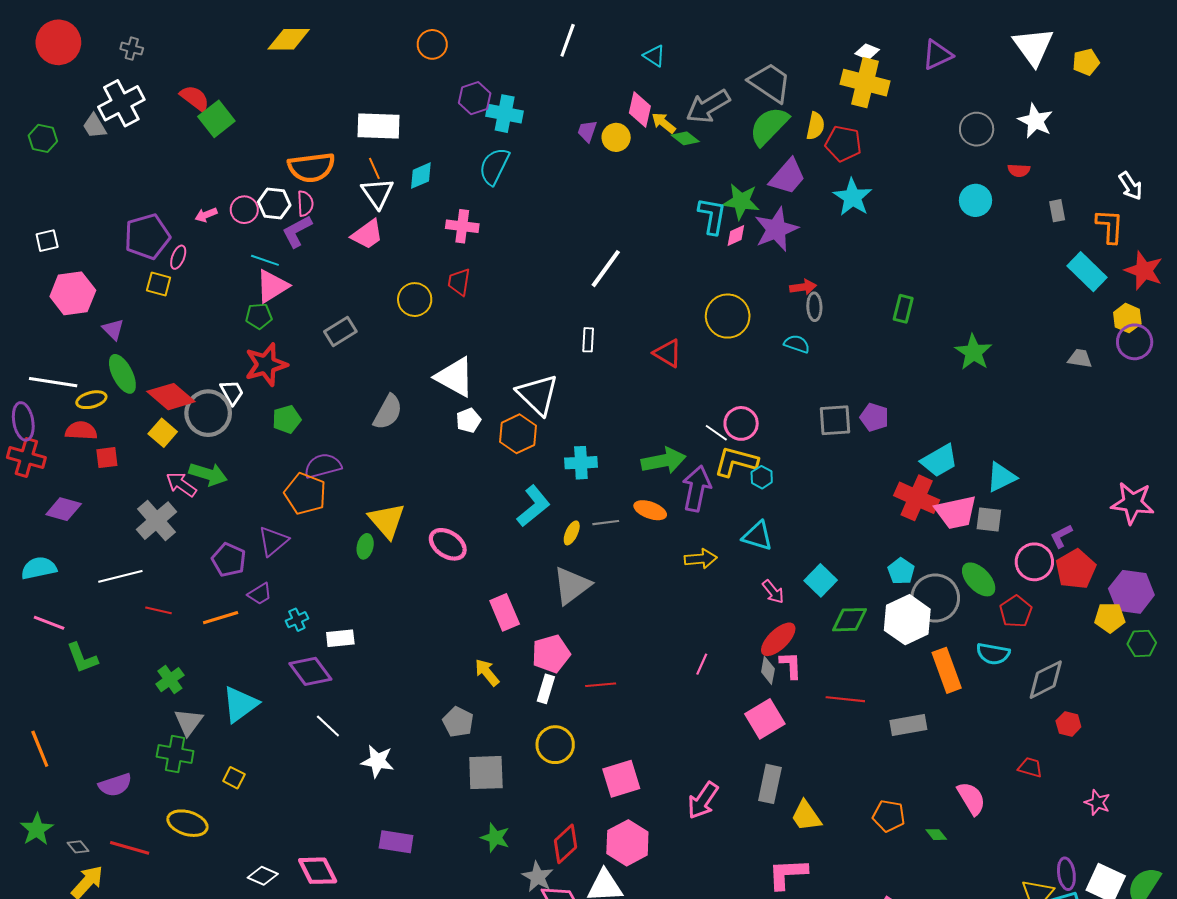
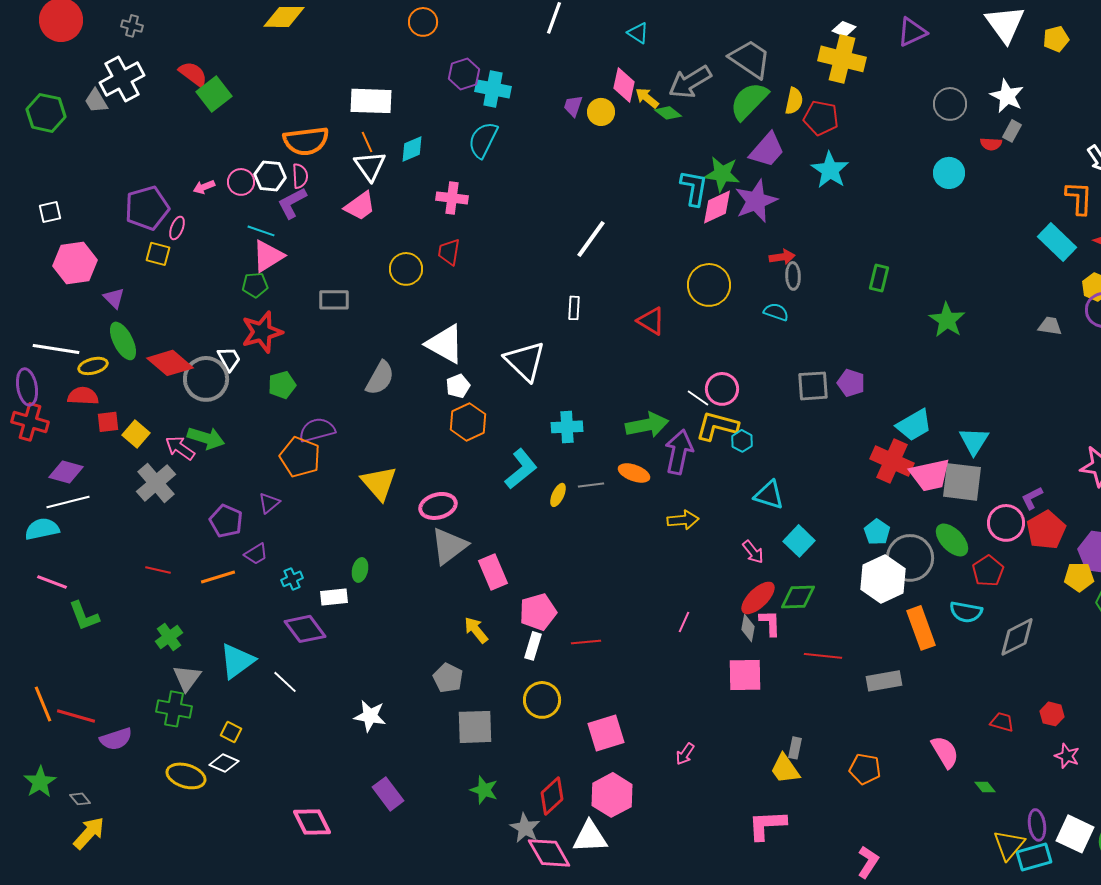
green hexagon: (43, 138) -> (46, 113), size x1.4
gray rectangle: (1057, 211) -> (1012, 131), moved, turned 40
pink diamond: (736, 235) -> (717, 207), size x1.6
gray rectangle: (340, 332) -> (334, 300), turned 32
yellow square: (163, 433) -> (136, 434), moved
orange hexagon: (518, 434) -> (468, 422), moved
cyan triangle: (1001, 477) -> (974, 441), turned -32
gray square: (989, 520) -> (962, 482), size x1.6
cyan triangle: (758, 536) -> (769, 495), moved
purple triangle: (273, 541) -> (269, 503), size x0.7
pink ellipse: (448, 544) -> (438, 506), turned -48
green ellipse: (365, 546) -> (360, 570), moved
white line: (120, 576) -> (68, 502), moved
gray triangle: (572, 586) -> (449, 546), moved
green diamond: (849, 620) -> (798, 597), moved
pink square: (765, 719) -> (745, 675), turned 30
red hexagon: (1068, 724) -> (1052, 714), moved
white line: (328, 726) -> (285, 682), moved
gray rectangle: (770, 784) -> (795, 748), moved, size x0.6
pink arrow: (703, 800) -> (685, 754), size x0.6
green diamond: (936, 835) -> (985, 787), moved
purple rectangle: (396, 842) -> (388, 794), turned 44
red line: (130, 848) -> (76, 716), moved
white diamond: (263, 876) -> (224, 763), moved

